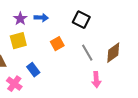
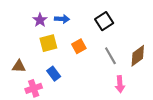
black square: (81, 20) -> (104, 21), turned 30
yellow square: (18, 41) -> (48, 43), moved
pink cross: (14, 84) -> (34, 88), turned 35

